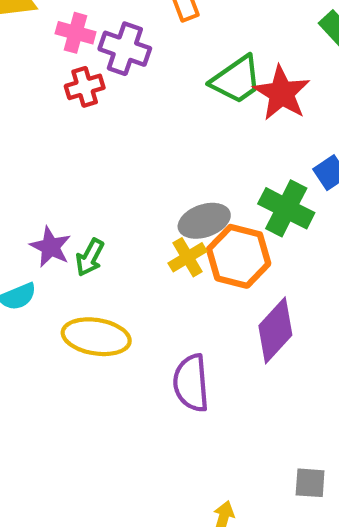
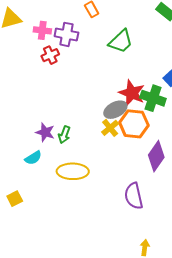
red star: (282, 93) -> (132, 93), moved
purple semicircle: (191, 383) -> (134, 196), moved

